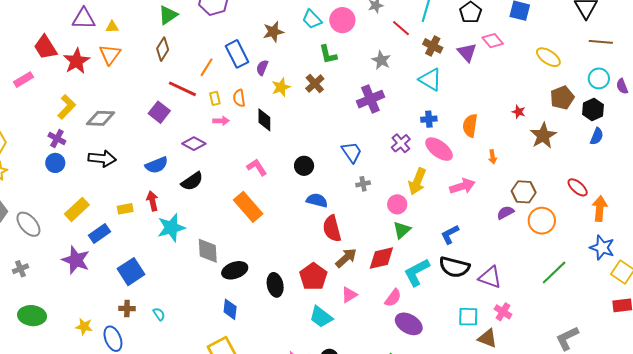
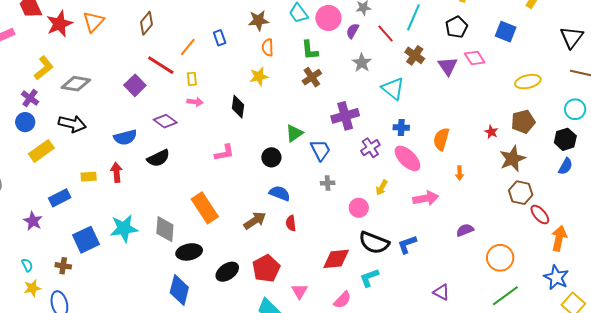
blue rectangle: (237, 54) -> (220, 38), size x0.6
yellow ellipse: (548, 57) -> (528, 82), turned -55
purple semicircle: (262, 68) -> (353, 31), moved
cyan triangle: (430, 80) -> (393, 89), moved
brown cross: (315, 84) -> (312, 77), moved
orange semicircle: (239, 98) -> (268, 47), moved
brown pentagon: (562, 98) -> (523, 122), moved
purple cross: (370, 99) -> (345, 116), moved
pink L-shape: (257, 167) -> (224, 153), turned 105
yellow arrow: (417, 181) -> (382, 188), size x0.6
brown hexagon: (524, 192) -> (521, 193), moved
orange rectangle: (248, 207) -> (205, 208), moved
yellow rectangle: (77, 209) -> (41, 151), moved
orange circle: (542, 221) -> (500, 258), moved
cyan star: (171, 228) -> (124, 228), moved
red semicircle: (332, 229) -> (291, 223), size x0.6
green triangle: (402, 230) -> (294, 133), moved
brown arrow: (346, 258) -> (255, 220), moved
purple star: (76, 260) -> (33, 221), size x0.7
black semicircle: (454, 267) -> (374, 243), moved
cyan L-shape: (417, 272) -> (369, 278), size x0.7
purple triangle: (490, 277) -> (441, 292), size x0.7
black ellipse: (275, 285) -> (227, 272), turned 60
pink triangle: (349, 295) -> (299, 291), turned -36
brown cross: (127, 308) -> (63, 266), moved
blue diamond: (230, 309) -> (179, 290), size x1.4
cyan semicircle: (159, 314) -> (27, 265), moved
yellow star: (84, 327) -> (32, 288), turned -30

